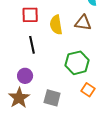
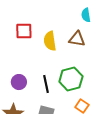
black line: (32, 45) -> (46, 84), moved
purple circle: (25, 76) -> (19, 82), moved

